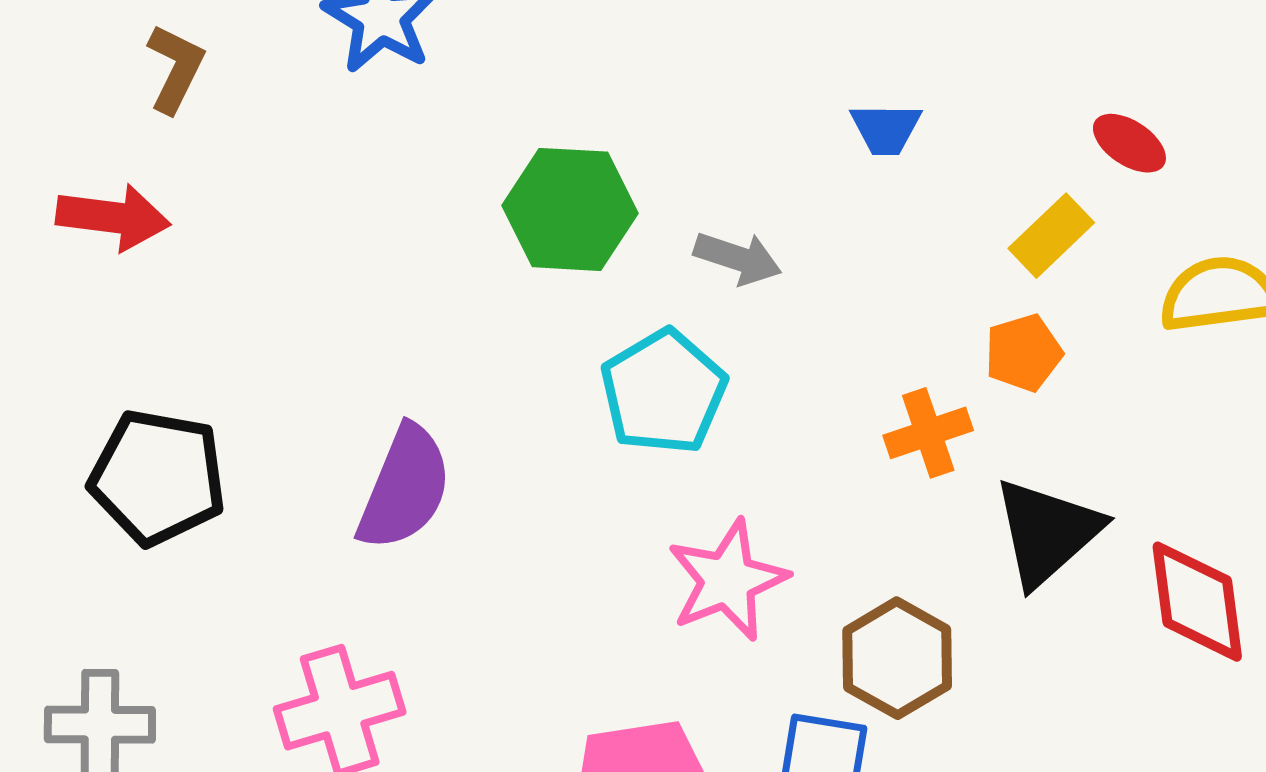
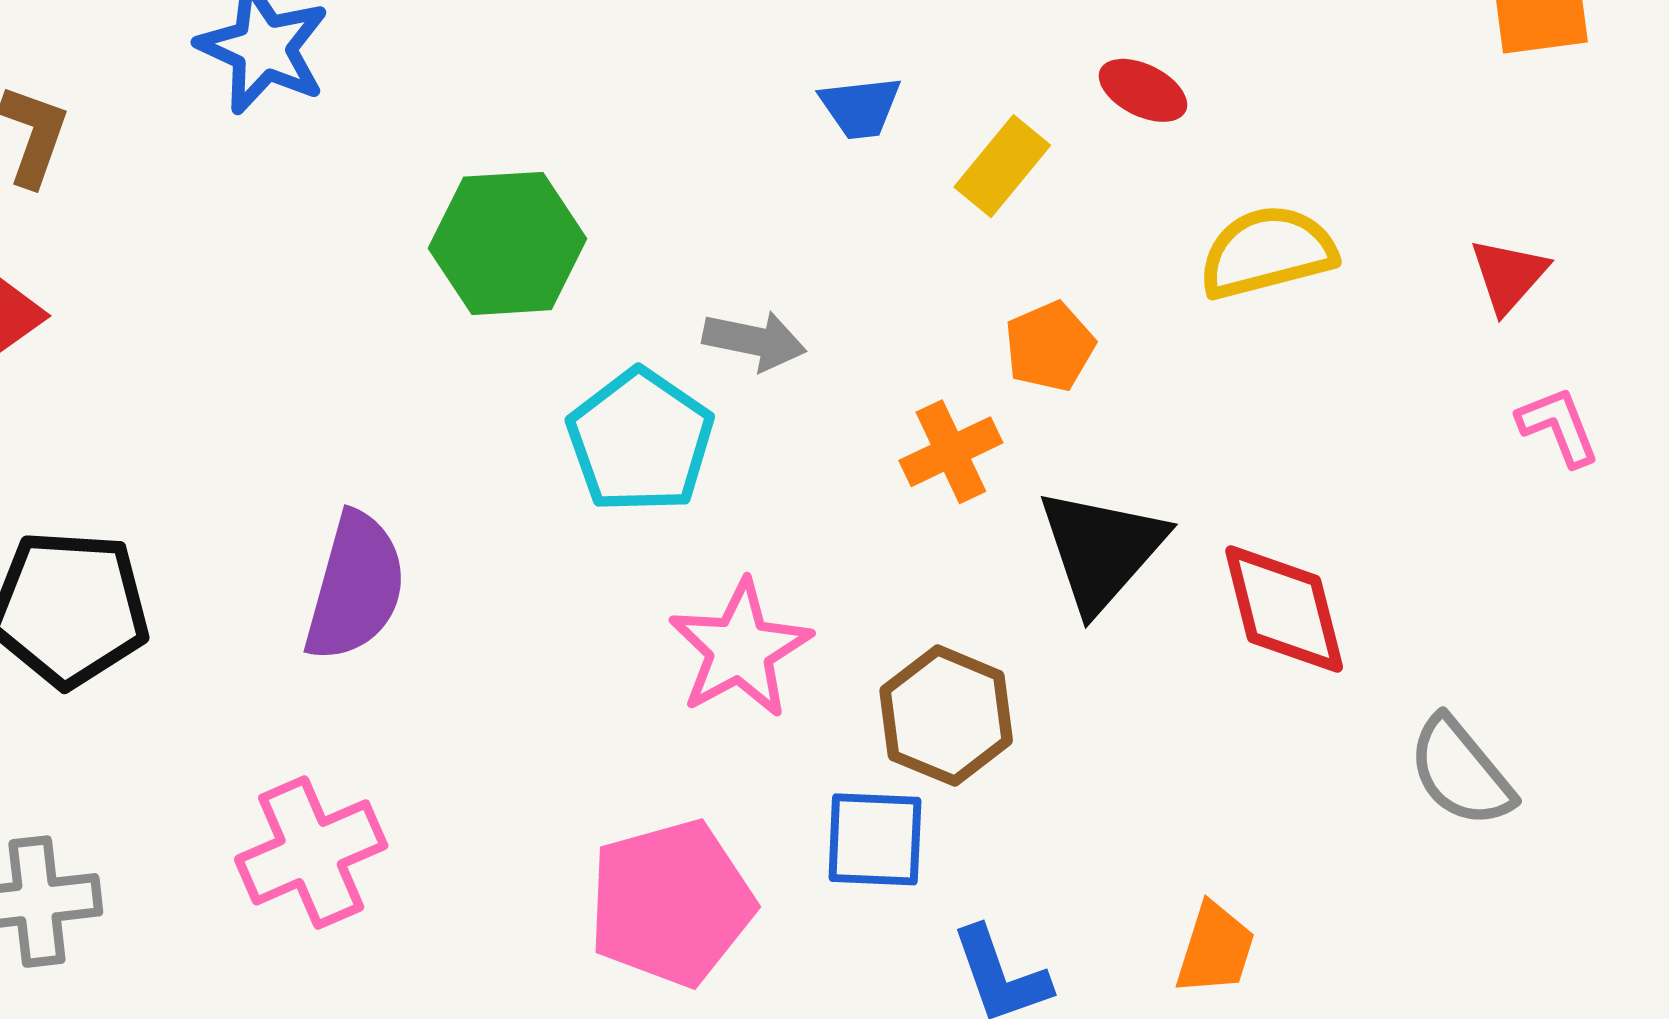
yellow rectangle: (1051, 236) -> (1002, 166), moved
gray arrow: (738, 258) -> (754, 341), moved

